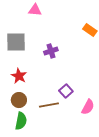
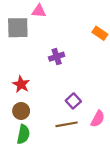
gray square: (16, 42) -> (18, 28), moved
brown line: (49, 105) -> (67, 124), moved

